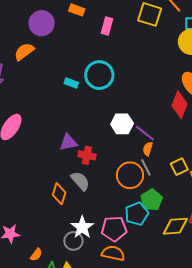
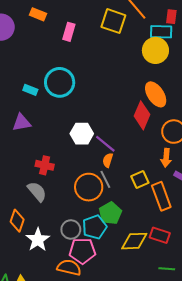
purple triangle: (68, 142) -> (22, 123), moved
orange diamond: (59, 194) -> (17, 221), moved
pink pentagon: (114, 229) -> (82, 251), moved
gray circle: (73, 241) -> (71, 230), moved

